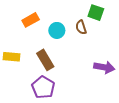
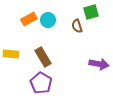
green square: (96, 13) -> (91, 12), turned -35
cyan circle: (57, 30) -> (48, 20), moved

